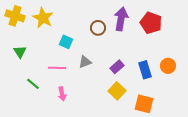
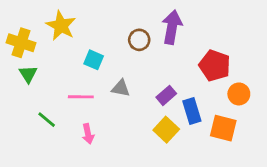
yellow cross: (15, 16) -> (21, 43), moved
red pentagon: (151, 23) -> (215, 65), moved
gray triangle: (85, 62) -> (121, 88), turned 32
blue rectangle: (145, 70) -> (192, 111), moved
orange square: (144, 104) -> (223, 128), moved

